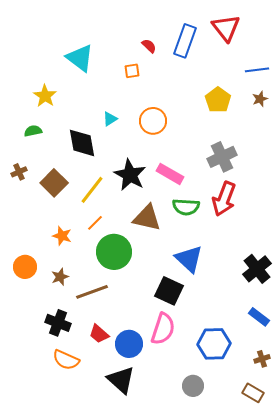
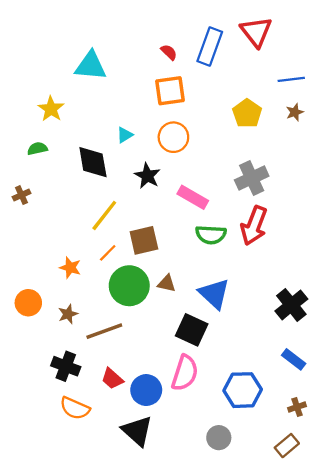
cyan triangle: (80, 58) -> (91, 66), turned -32
orange square: (132, 71) -> (170, 91), moved, size x1.8
black star: (130, 175) -> (147, 176), moved, size x0.7
brown square: (54, 183) -> (144, 240), moved, turned 32
brown triangle: (147, 218) -> (167, 283), moved, size x0.6
brown rectangle: (253, 393) -> (287, 446), turned -70

